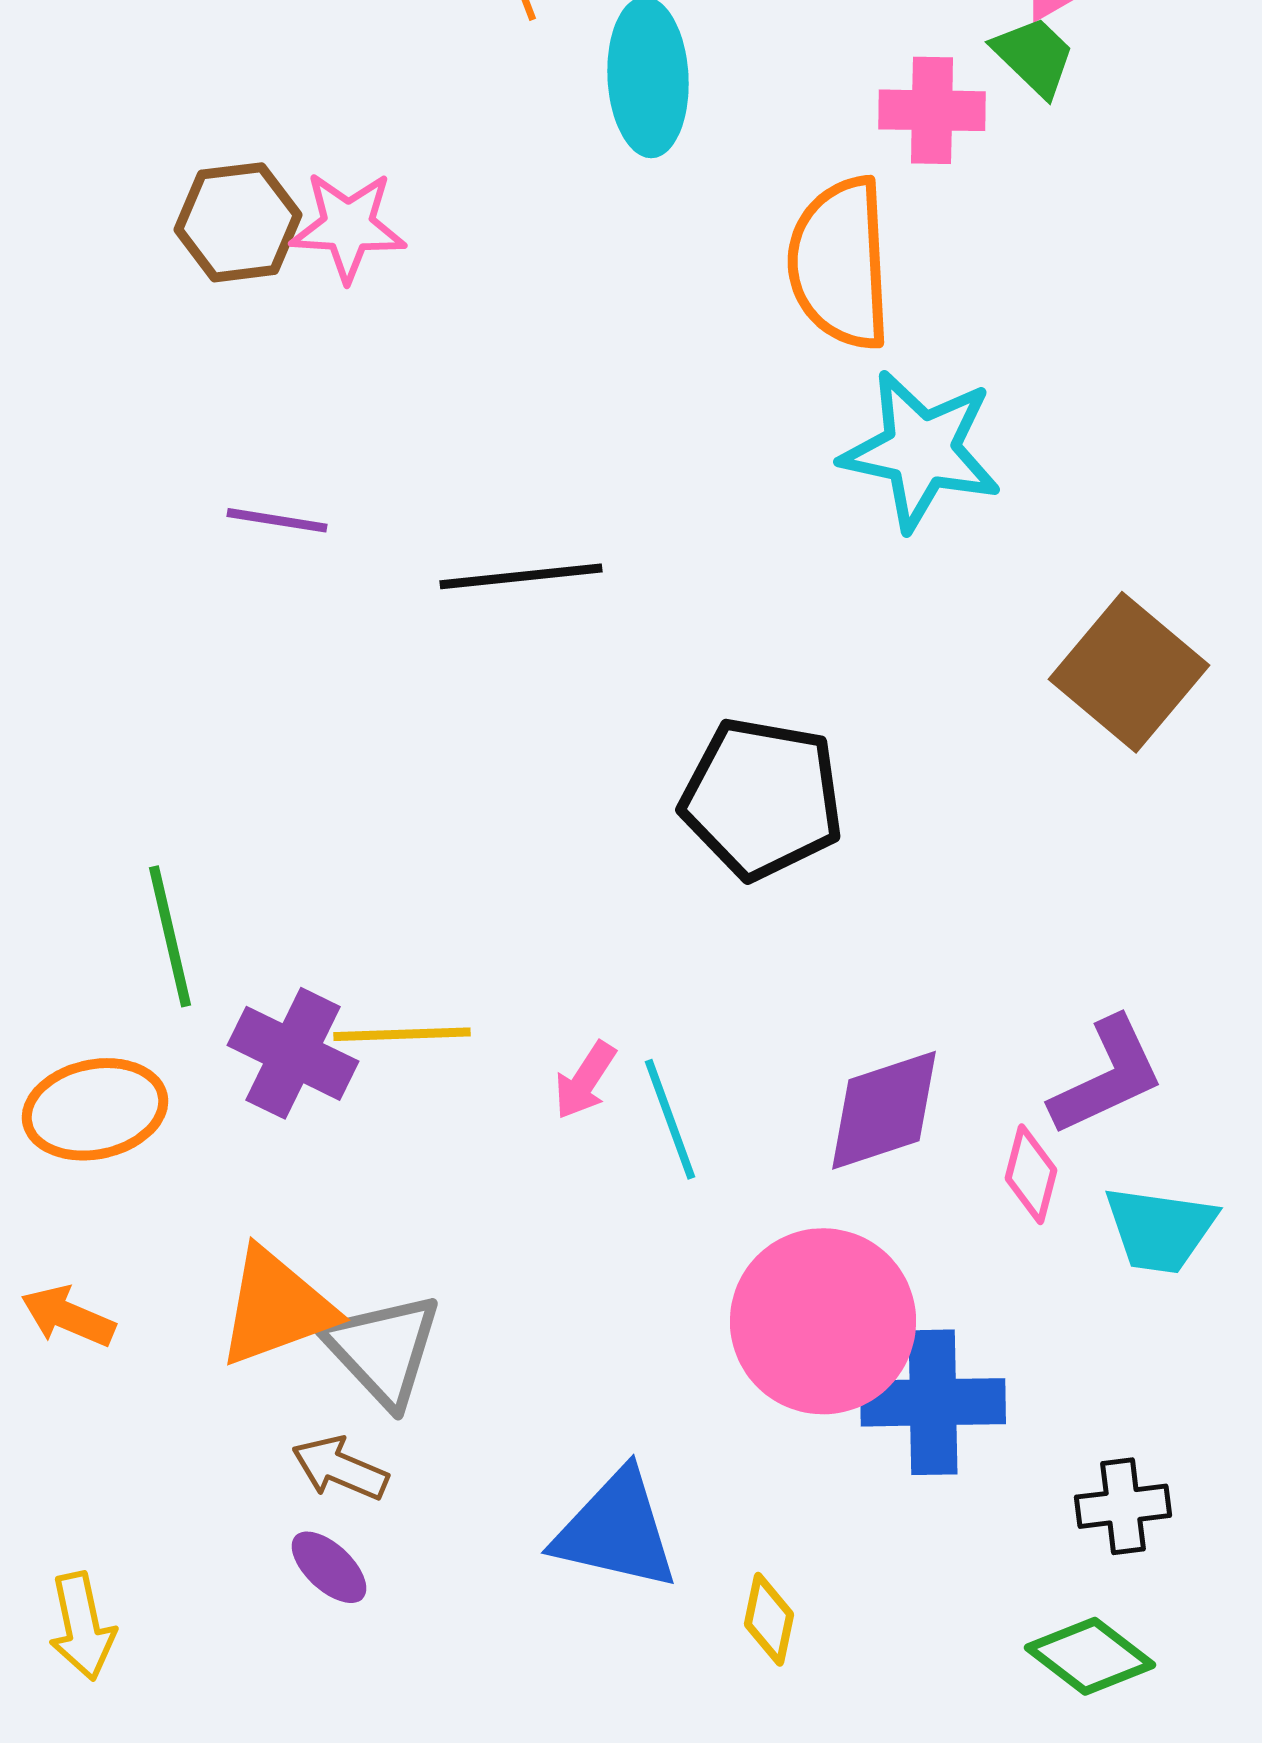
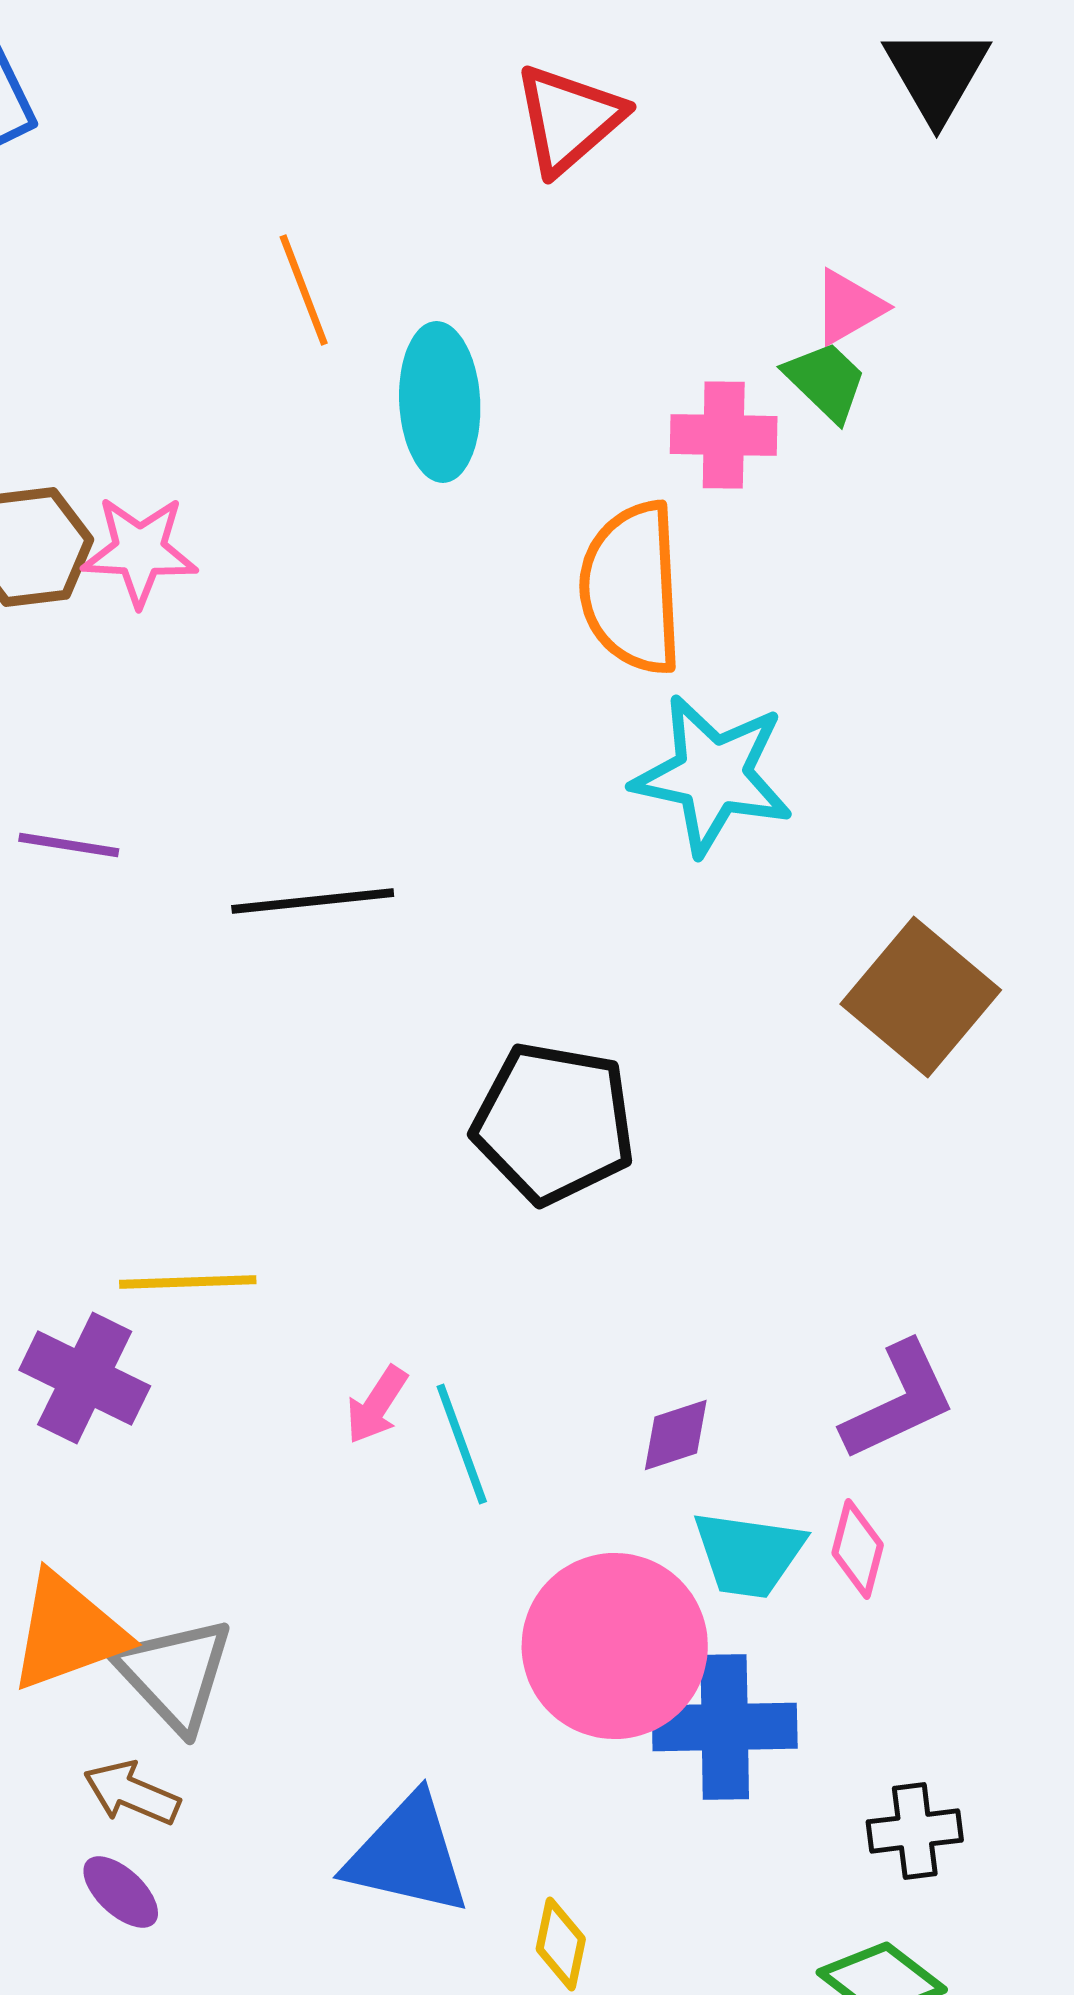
yellow line: (402, 1034) -> (188, 1282), moved
purple diamond: (884, 1110) -> (676, 1435), size x0.6
pink diamond: (1031, 1174) -> (858, 1549), moved
cyan trapezoid: (1160, 1229) -> (749, 1554), moved

